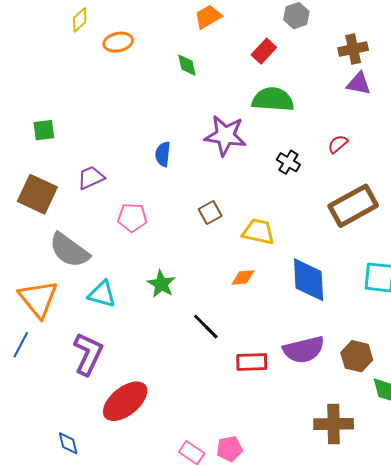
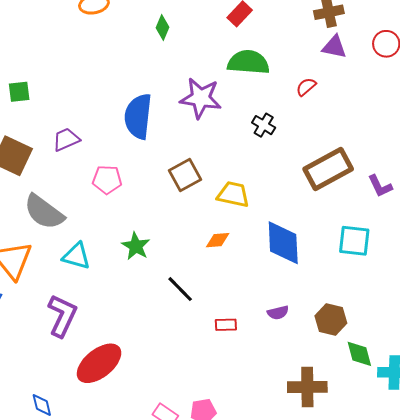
green diamond: (187, 65) -> (163, 28), turned 35
red semicircle: (338, 144) -> (306, 87), moved
blue semicircle: (163, 154) -> (138, 116), size x1.8
brown square: (210, 213) -> (185, 175), size x1.4
purple semicircle: (304, 350) -> (278, 313), size x0.5
red rectangle: (252, 362) -> (226, 325), size x0.7

